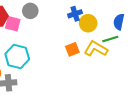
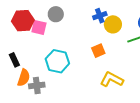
yellow L-shape: (96, 49) -> (112, 79), moved
cyan hexagon: (17, 56) -> (57, 61), moved

